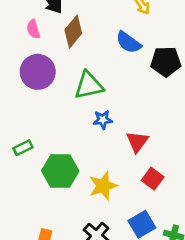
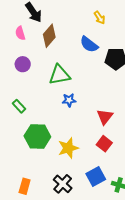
purple circle: (38, 72) -> (23, 64), size x0.6
red triangle: (137, 142) -> (105, 117), moved
green rectangle: (23, 148) -> (19, 106), moved, turned 72

